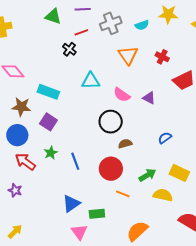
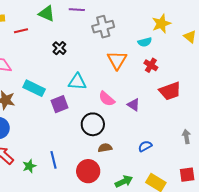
yellow star: (168, 14) -> (161, 24), turned -30
cyan semicircle: (142, 25) -> (145, 42), moved
red line: (81, 32) -> (21, 31), moved
purple square: (48, 122) -> (59, 104), moved, turned 30
green star: (51, 153) -> (29, 166), moved

